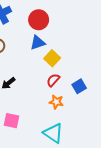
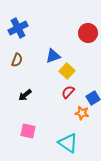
red circle: (39, 20) -> (88, 33), moved
orange star: (56, 102) -> (82, 113), moved

